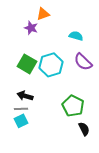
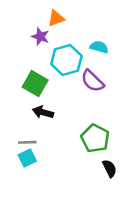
purple semicircle: (83, 62) -> (93, 81), moved
cyan hexagon: (51, 65) -> (66, 60), moved
black arrow: (25, 96) -> (43, 112), moved

